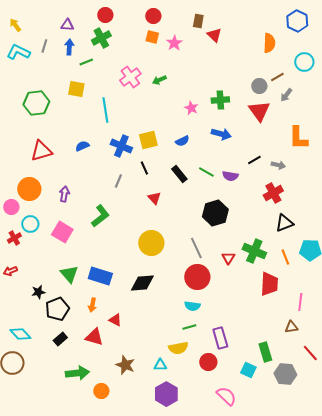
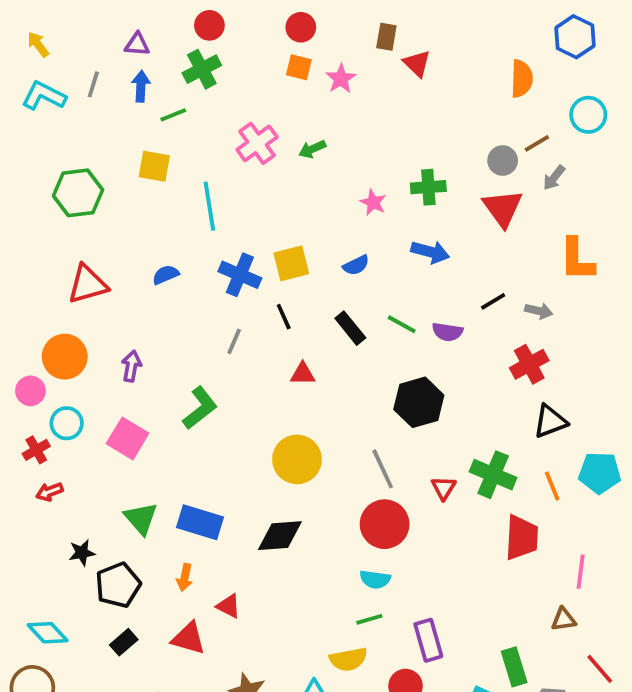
red triangle: (154, 198) -> (303, 374), turned -48
red arrow: (10, 271) -> (50, 492), moved

